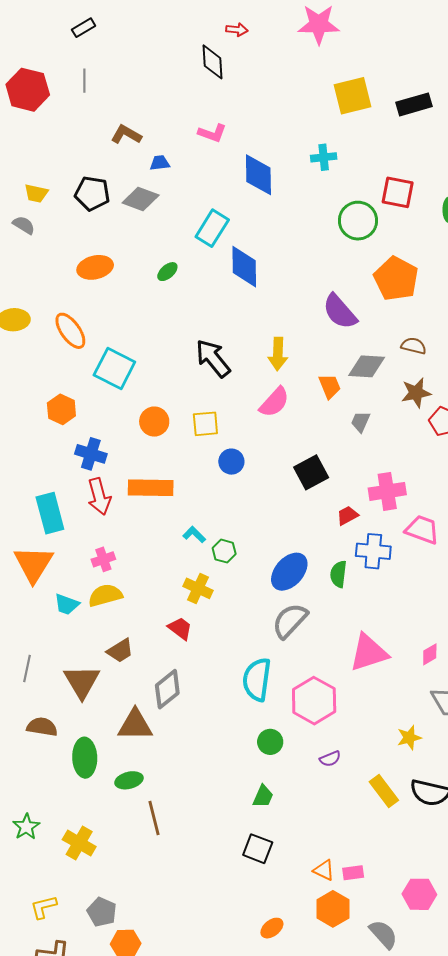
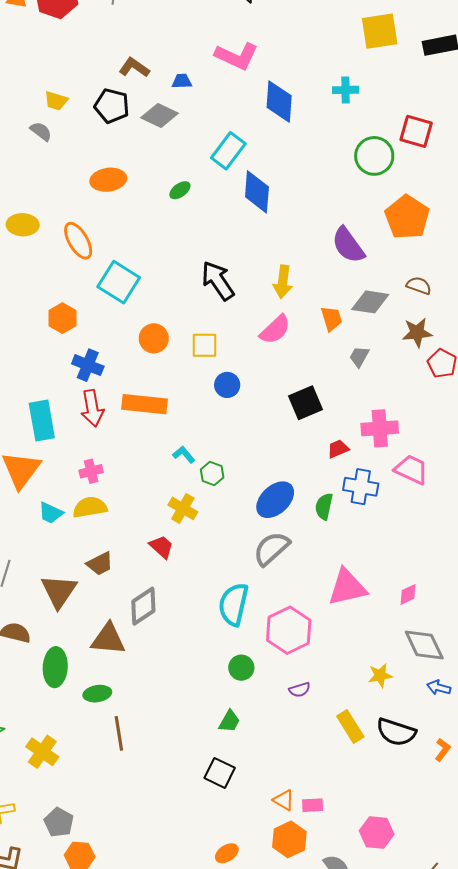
pink L-shape: (212, 133) -> (237, 56), size x1.5
brown L-shape: (126, 135) -> (134, 68), moved

